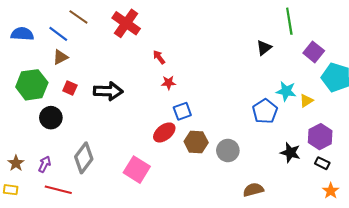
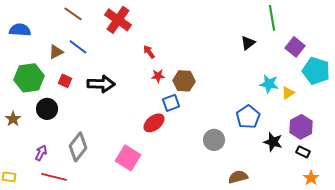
blue line: (58, 34) -> (78, 47), moved
blue pentagon: (265, 111) -> (248, 117), moved
brown hexagon: (196, 142) -> (184, 81), moved
brown star: (16, 163) -> (13, 119), moved

